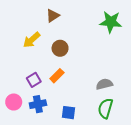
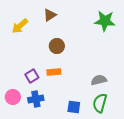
yellow arrow: (32, 40) -> (20, 26), moved
orange rectangle: (57, 76) -> (54, 72), turned 40
blue square: (68, 113) -> (74, 107), moved

